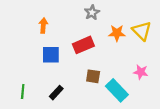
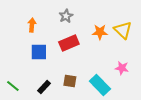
gray star: (92, 12) -> (66, 16), moved
brown square: (93, 76) -> (70, 81), moved
green line: (23, 91) -> (13, 86), turned -56

